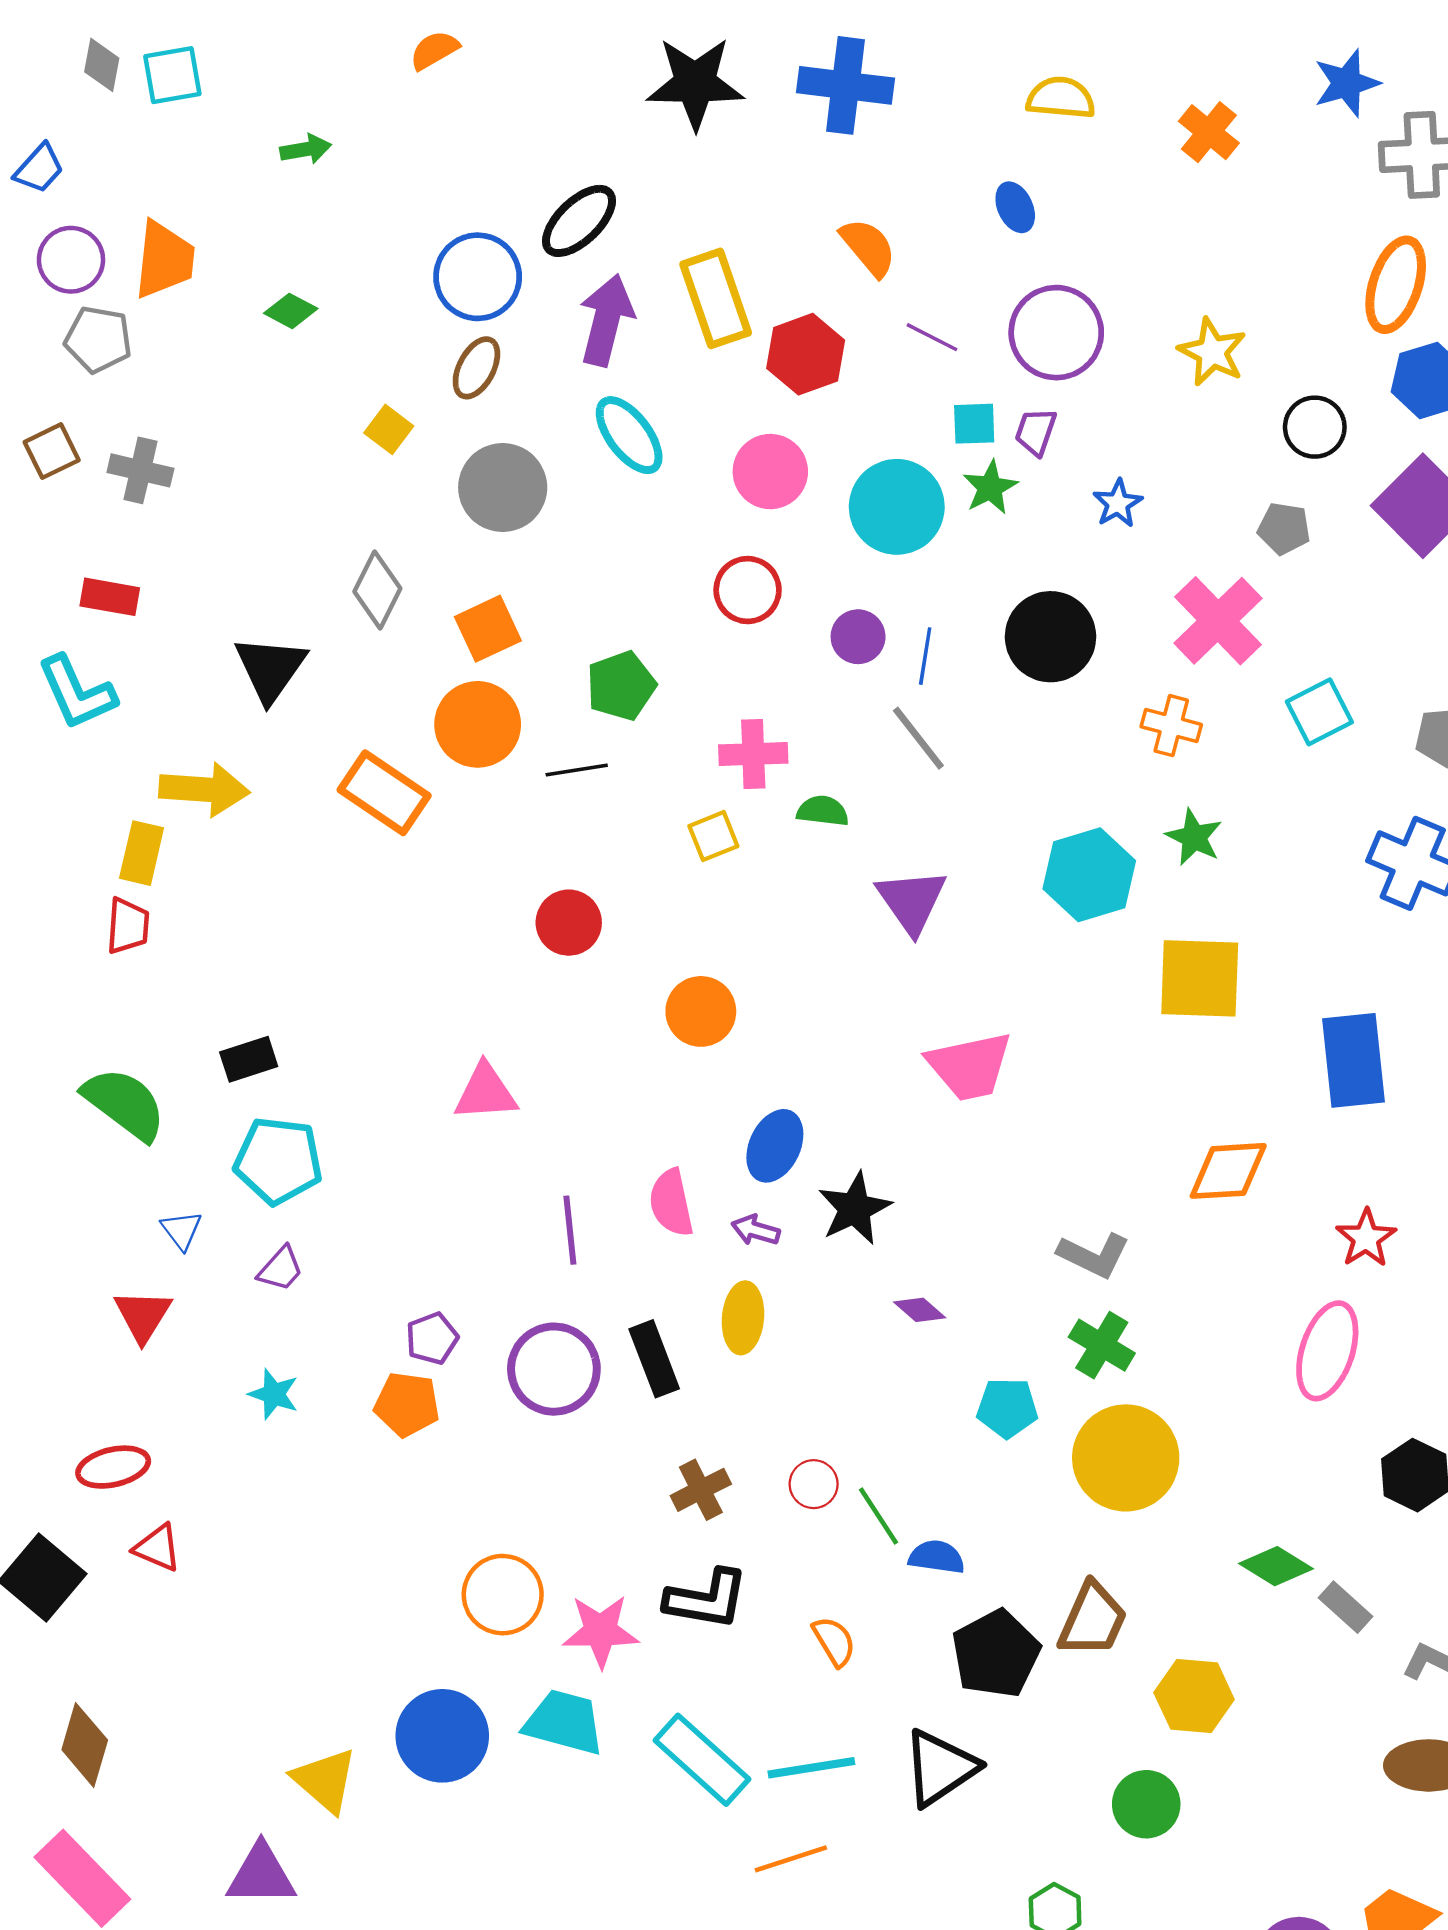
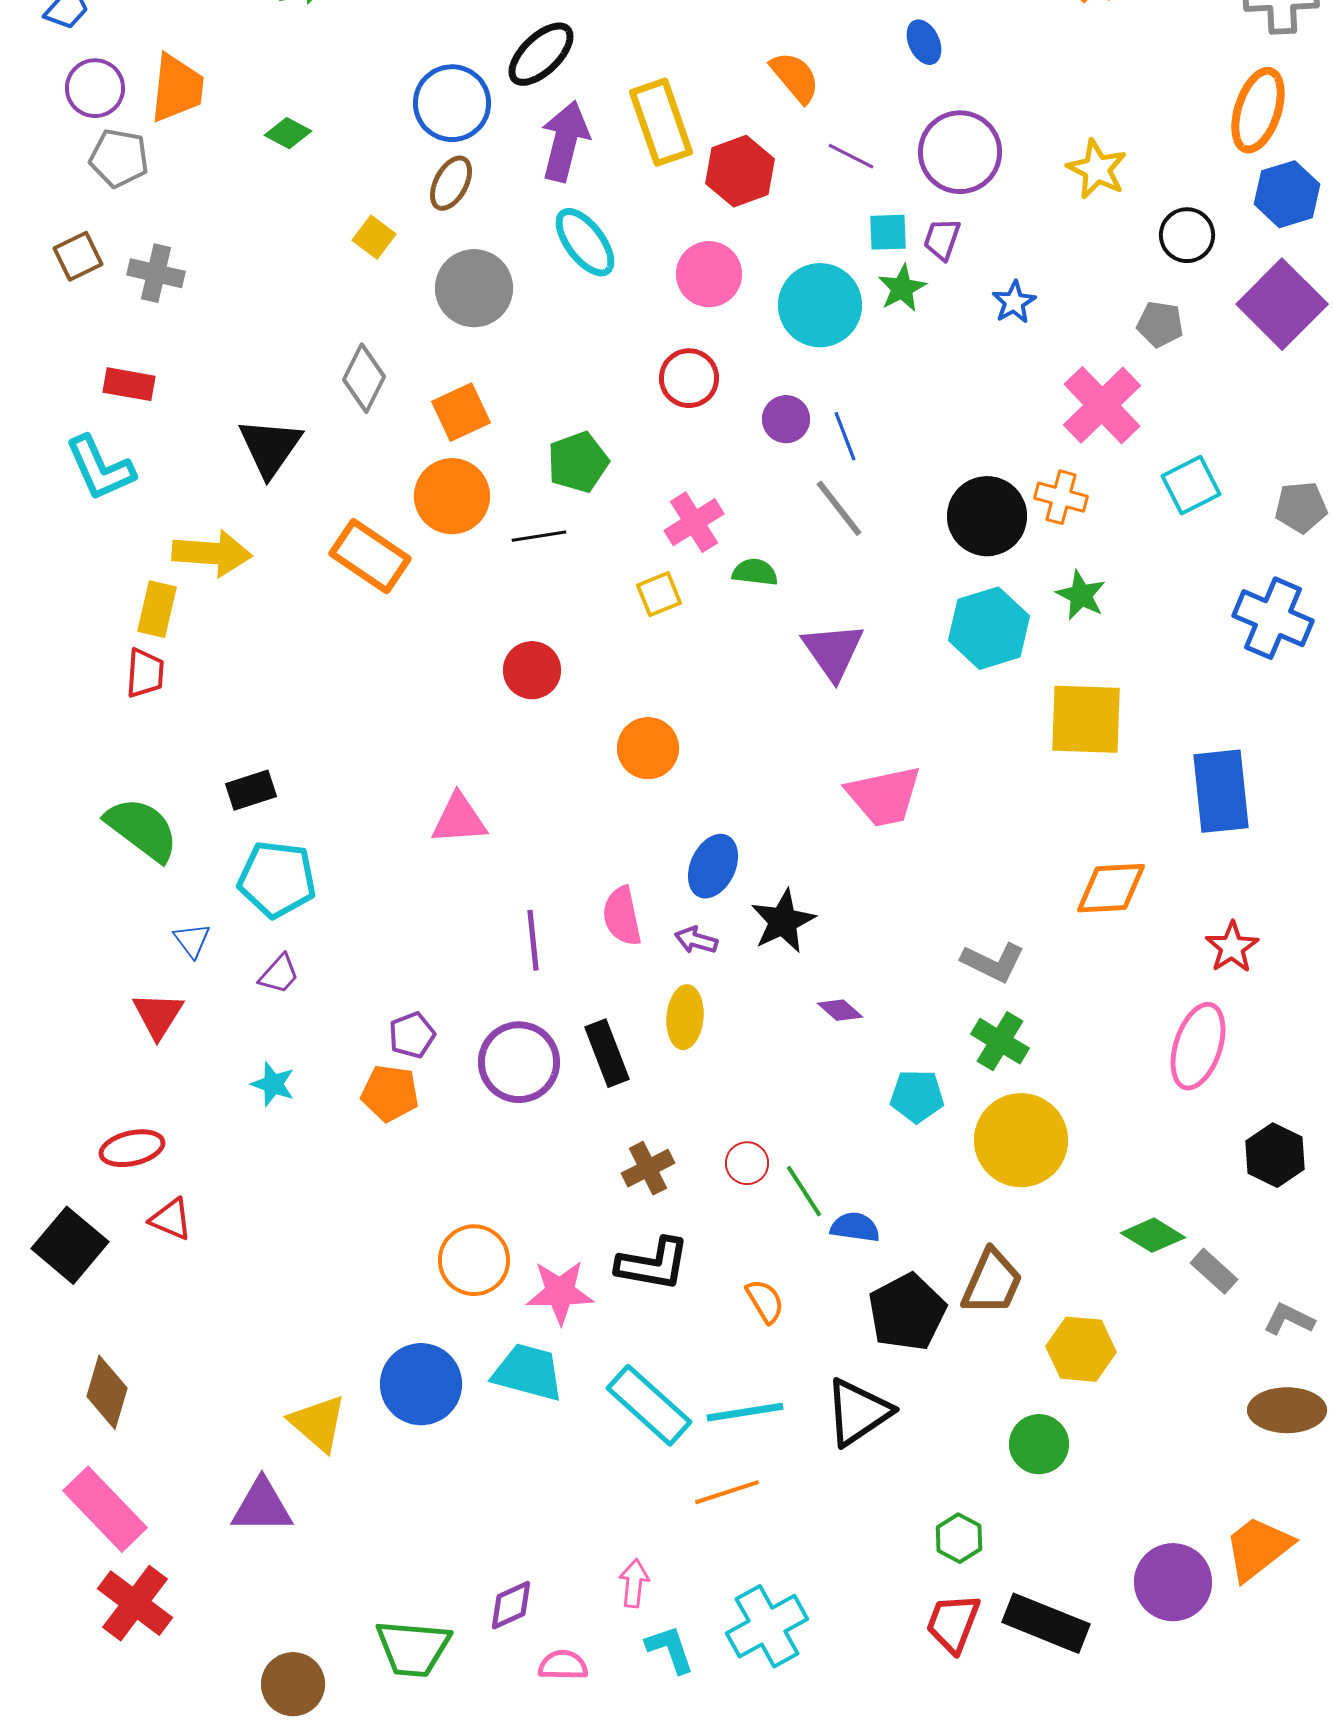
black circle: (1051, 637) -> (987, 516), moved
blue line: (925, 656) -> (845, 436), turned -30
pink cross: (753, 754) -> (694, 522), turned -30

